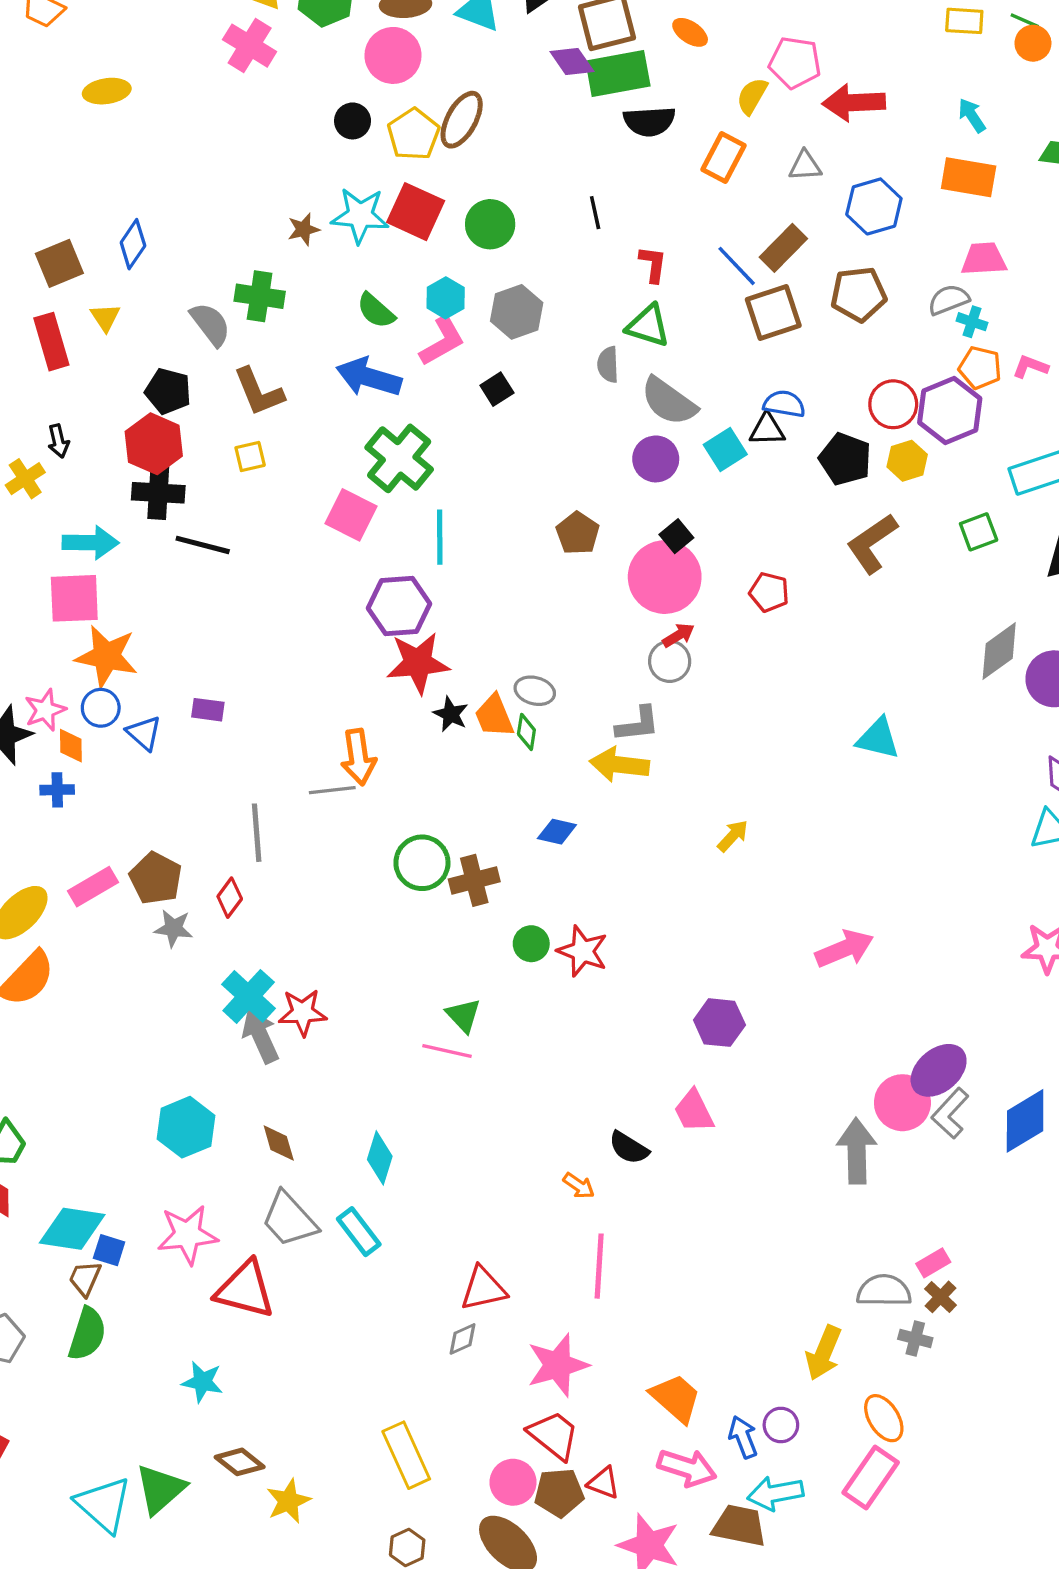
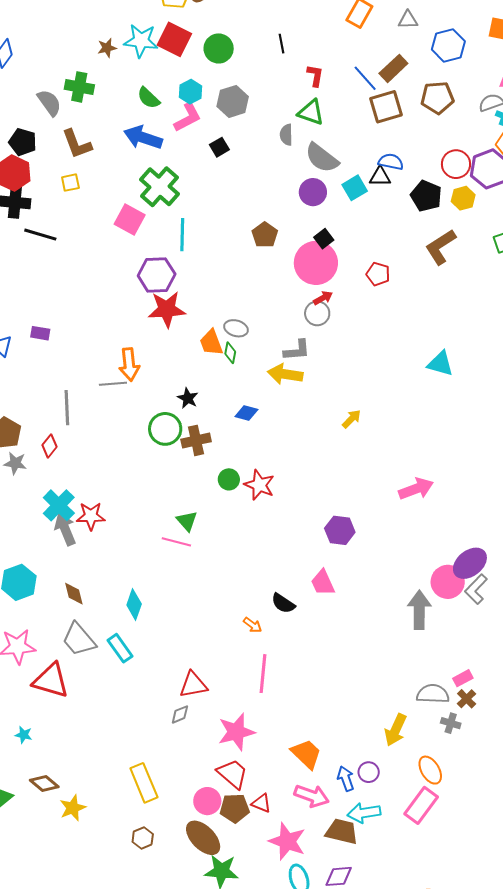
black star: (451, 714) -> (188, 398), moved
cyan star: (202, 1382) -> (24, 735), size x0.7

